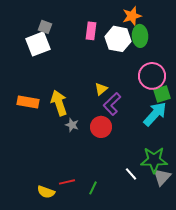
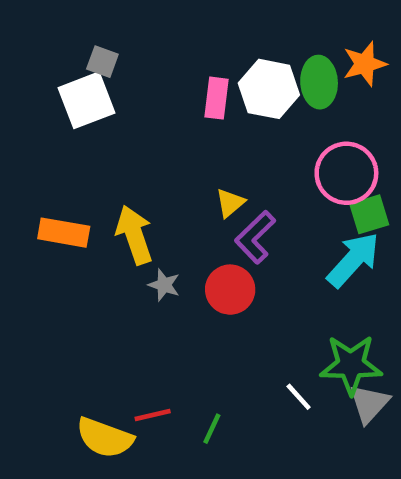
orange star: (132, 16) -> (365, 64), moved
pink rectangle: (91, 31) -> (216, 98), moved
yellow semicircle: (46, 192) -> (105, 438), size x1.4

